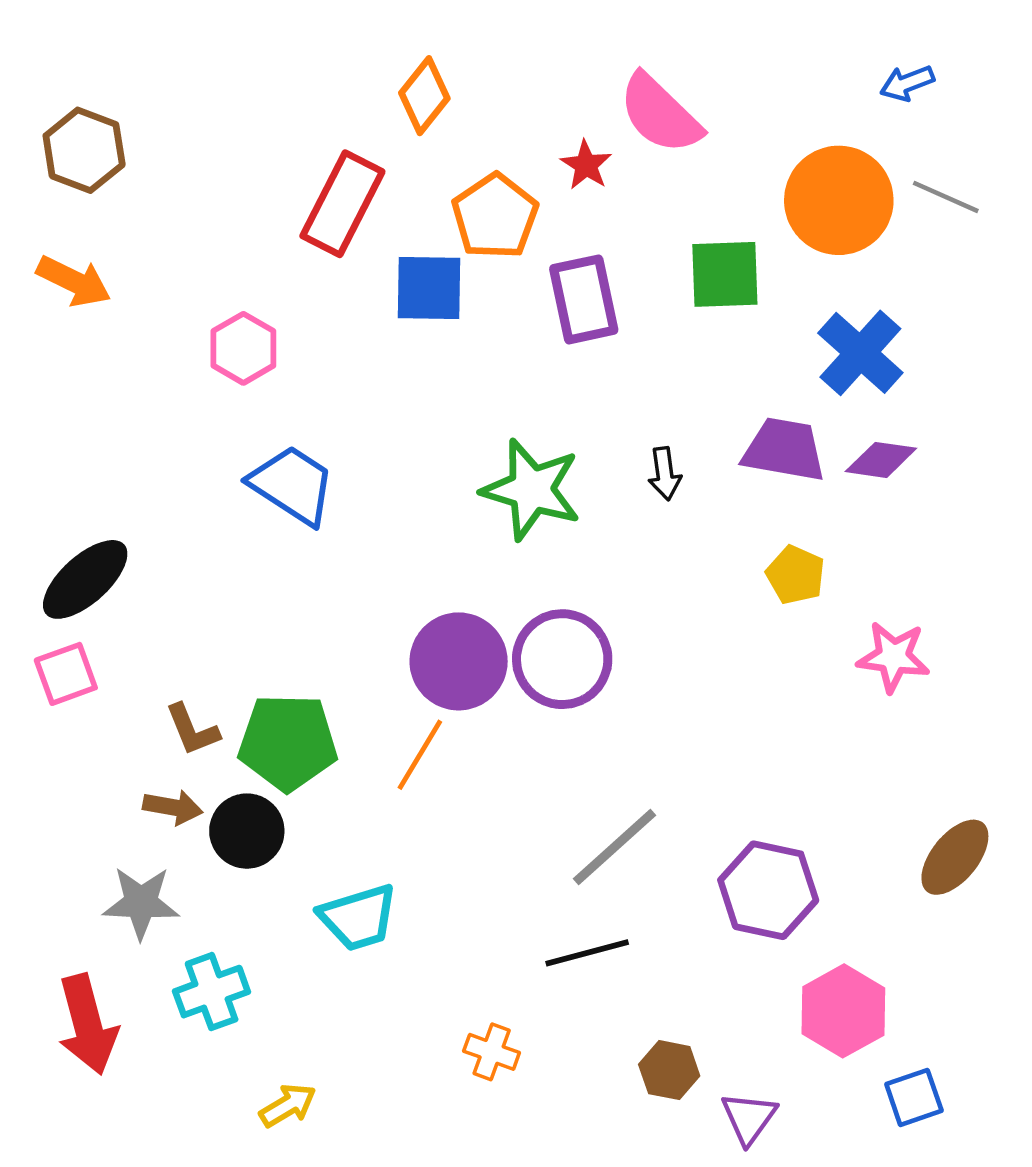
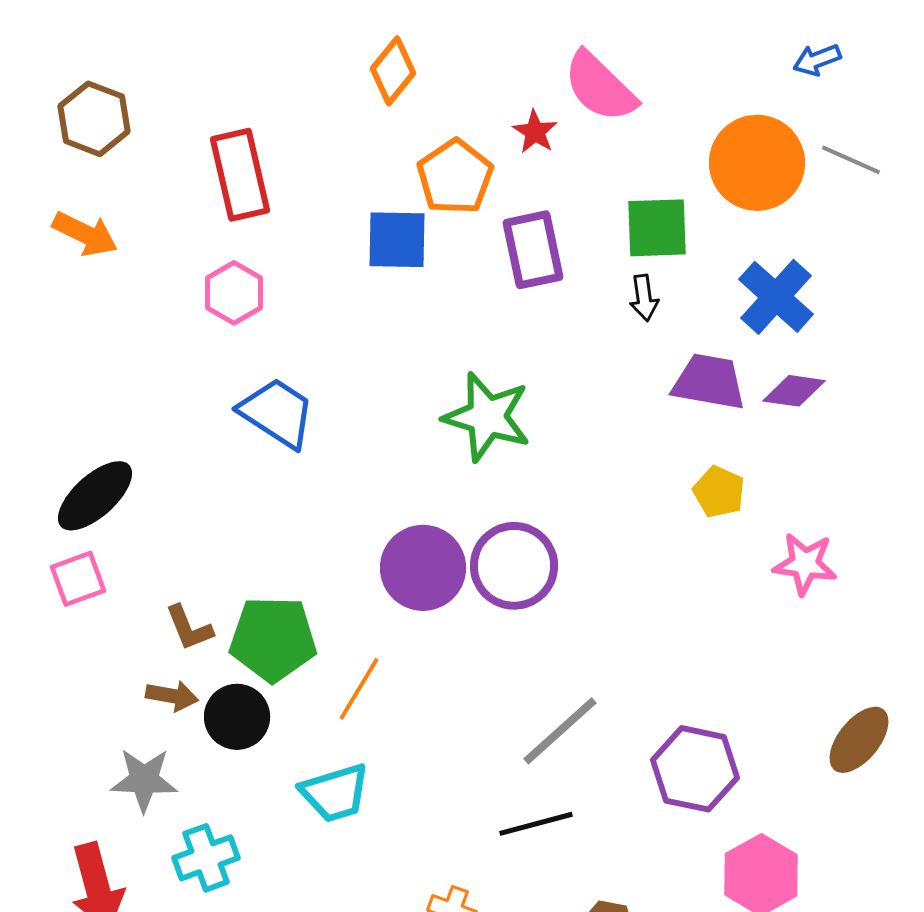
red rectangle: (342, 204) -> (240, 175), moved, turned -40
black arrow: (665, 474) -> (644, 298), moved
orange line: (420, 755) -> (359, 689), moved

